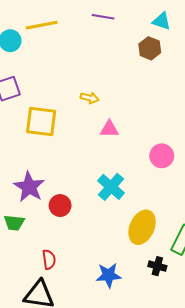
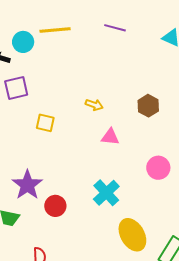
brown hexagon: (150, 48) -> (148, 106), moved
yellow square: (41, 121) -> (45, 123), size x0.6
yellow ellipse: (142, 227) -> (132, 235), turned -60

